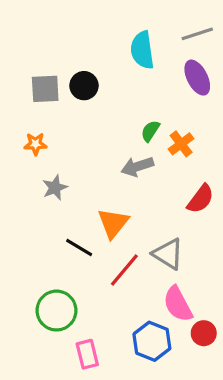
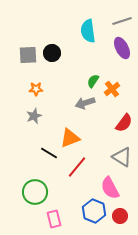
orange star: (35, 144) -> (36, 89), moved
orange triangle: (113, 223) -> (70, 138), turned 30
gray triangle: (168, 254) -> (122, 157), moved
red circle: (204, 333) -> (120, 216), moved

